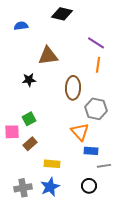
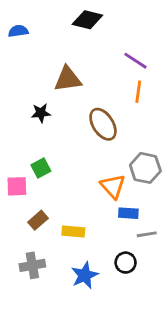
blue semicircle: (21, 26) -> (18, 31), moved
brown ellipse: (73, 88) -> (103, 124), turned -35
gray hexagon: (96, 109) -> (145, 168), moved
brown rectangle: (30, 144) -> (38, 220), moved
blue star: (50, 187) -> (85, 275), moved

